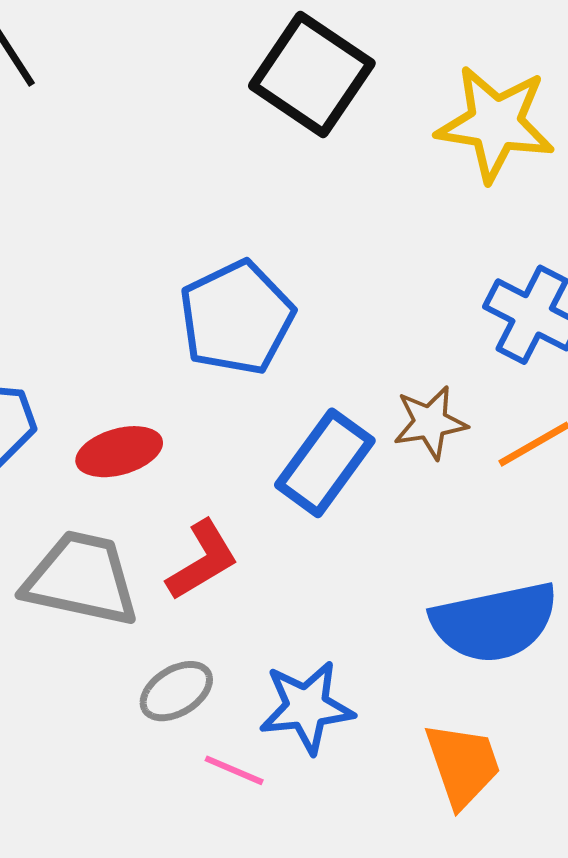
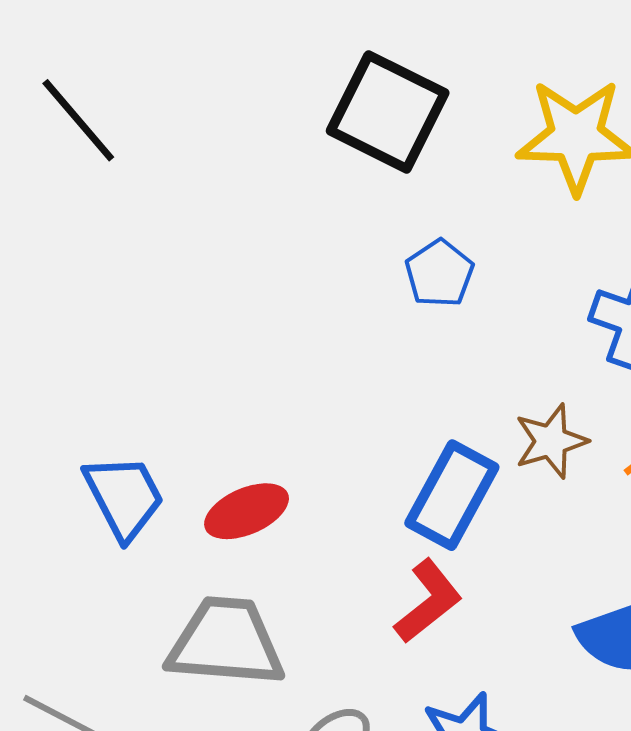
blue pentagon: (237, 318) -> (439, 273), moved, size x0.6
red L-shape: (202, 560) -> (428, 601), moved

